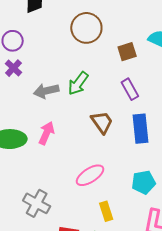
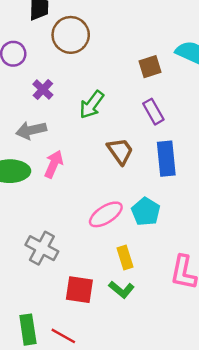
brown circle: (86, 28) -> (71, 35), moved
purple cross: (13, 68) -> (43, 90), moved
gray arrow: (46, 91) -> (31, 130), moved
cyan pentagon: (144, 182) -> (146, 212), moved, turned -30

